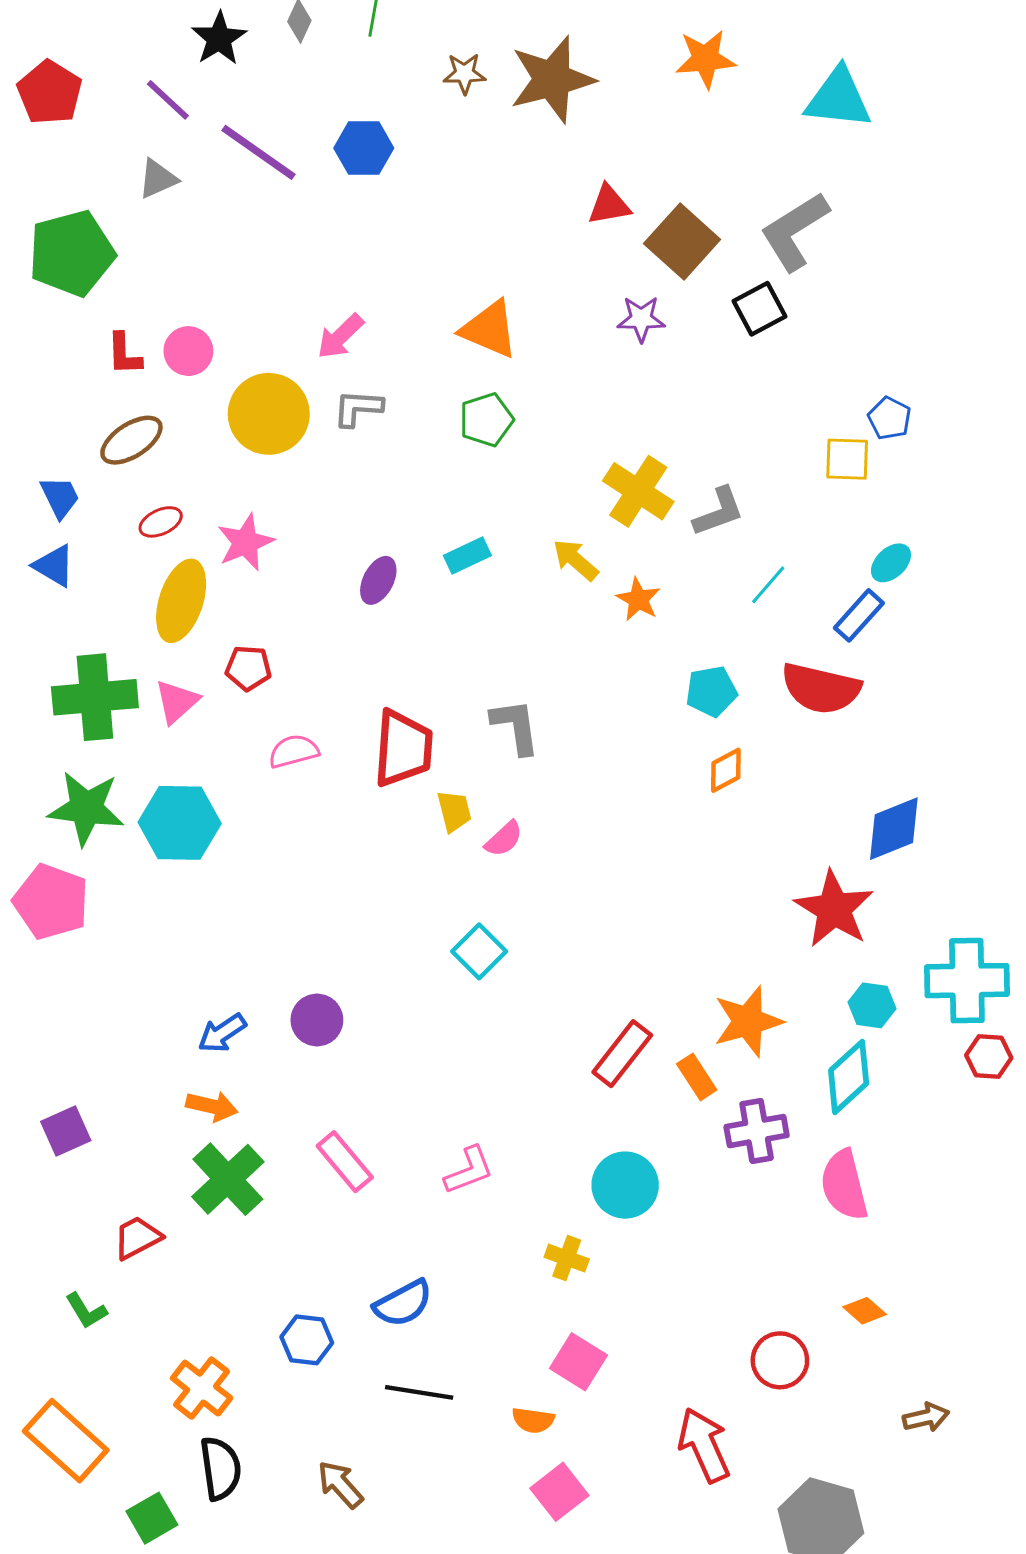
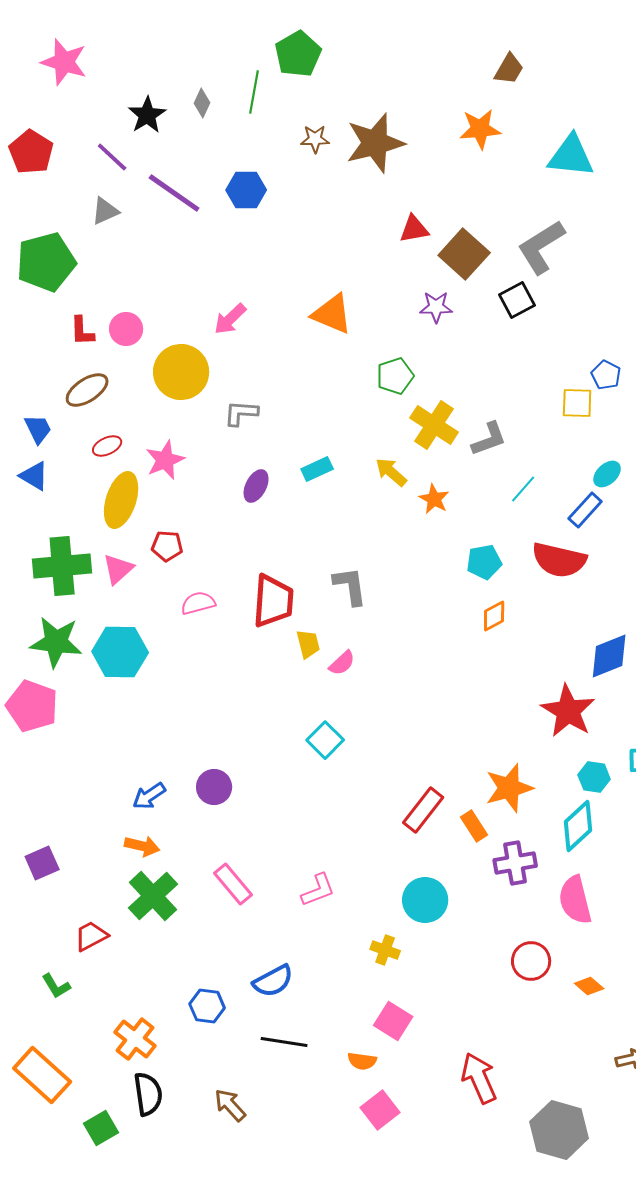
gray L-shape: (358, 408) -> (241, 413), moved
green pentagon: (486, 420) -> (395, 376), moved
red circle: (780, 1360) -> (531, 961), moved

